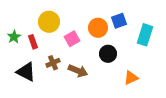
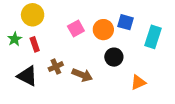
blue square: (119, 21) -> (126, 22), turned 35
yellow circle: (49, 22) -> (33, 15), moved
pink square: (72, 39) -> (76, 29), moved

